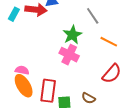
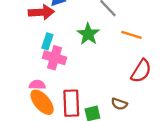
cyan rectangle: (14, 14) -> (47, 41), moved
pink cross: (69, 55) -> (55, 58), moved

